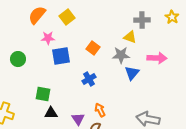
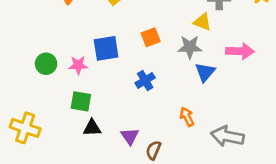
pink star: (48, 38) -> (78, 65), moved
orange square: (93, 48) -> (151, 37), turned 32
green circle: (18, 59) -> (46, 64), moved
orange arrow: (100, 110) -> (187, 117), moved

